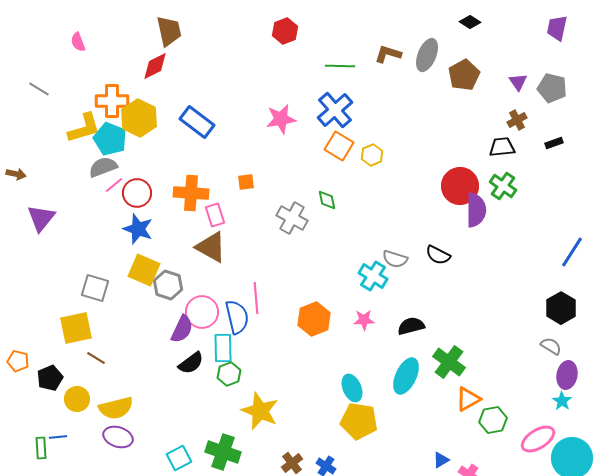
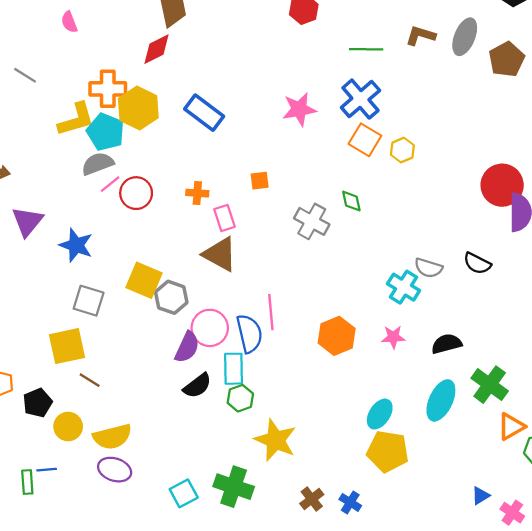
orange cross: (191, 193) -> (197, 193), size x0.6
blue star: (138, 229) -> (76, 245), moved
cyan ellipse: (352, 388) -> (380, 414), turned 56

